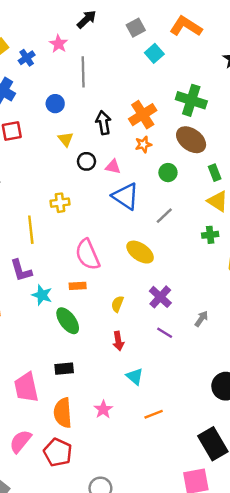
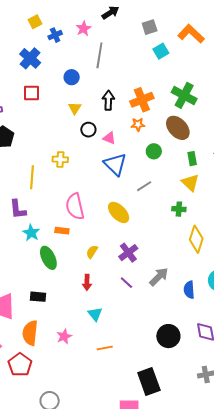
gray arrow: (201, 319) -> (159, 277), size x1.5

